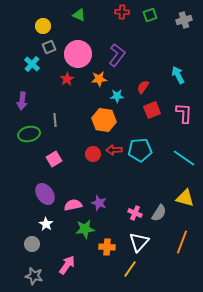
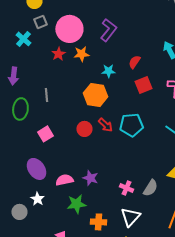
orange star: (99, 79) -> (81, 54), moved
green ellipse: (29, 134) -> (20, 109), turned -70
red arrow: (114, 150) -> (105, 125), turned -133
gray circle: (32, 244) -> (19, 212), moved

